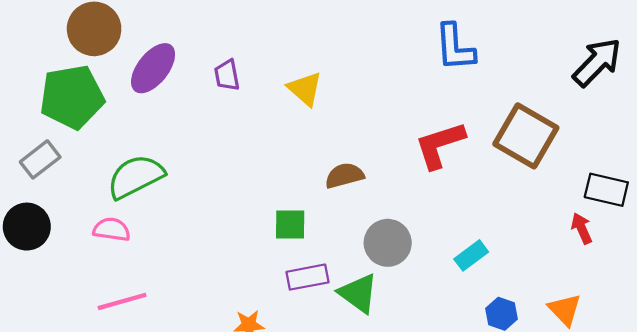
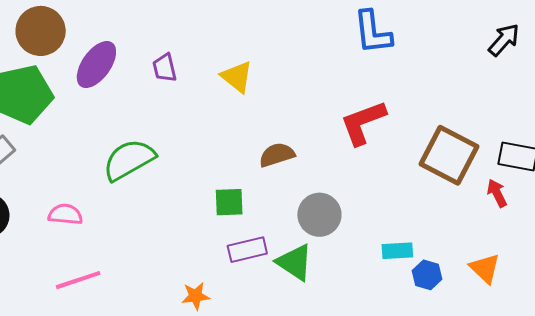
black arrow: (597, 62) -> (504, 40), size x0.7
brown square: (526, 136) -> (449, 155), moved
green semicircle: (136, 177) -> (129, 160), moved
cyan rectangle: (471, 255) -> (397, 251), moved, turned 36

